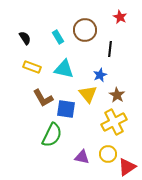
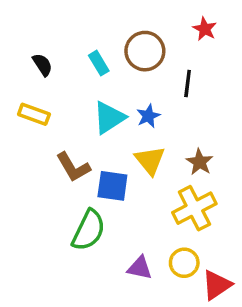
yellow rectangle: (32, 67) -> (34, 114), moved
cyan triangle: (64, 69) -> (109, 118), turned -45
blue star: (100, 75) -> (148, 116), moved

